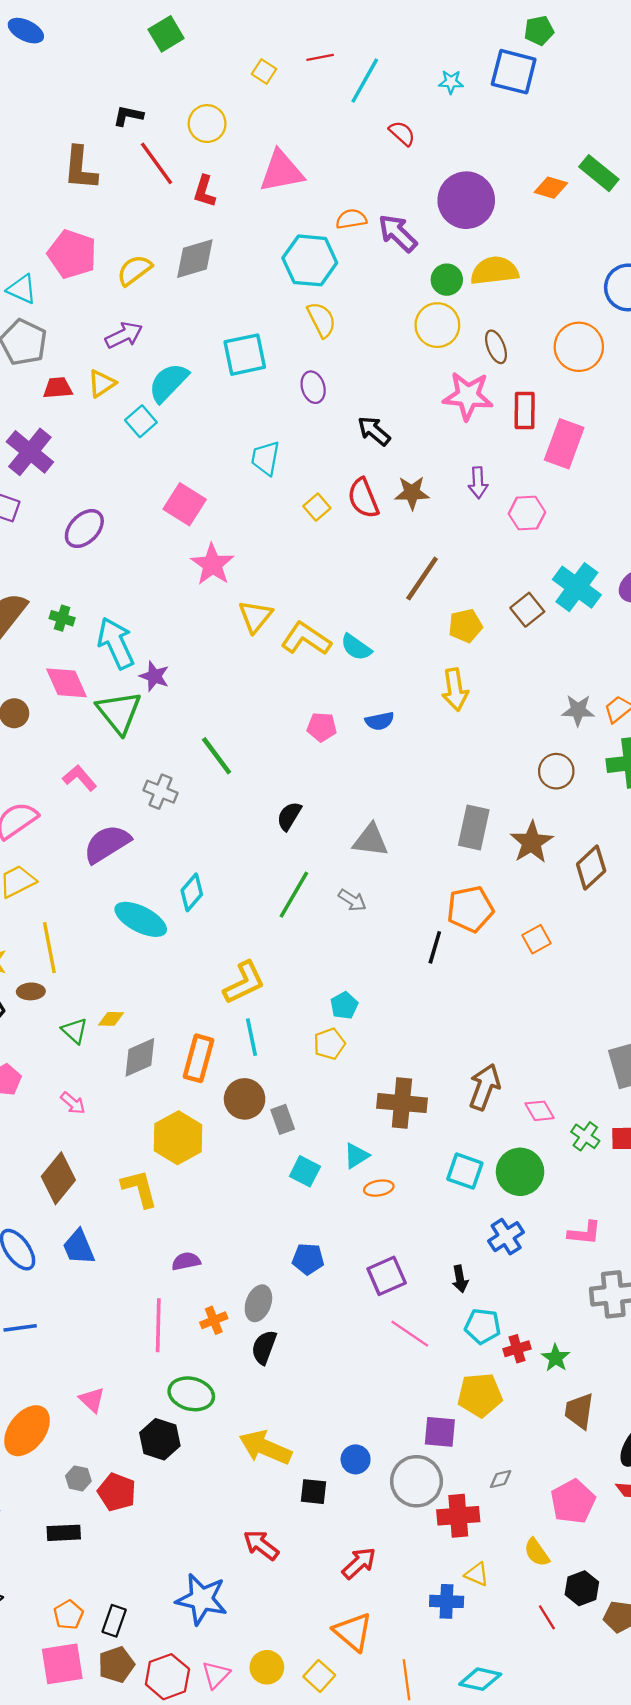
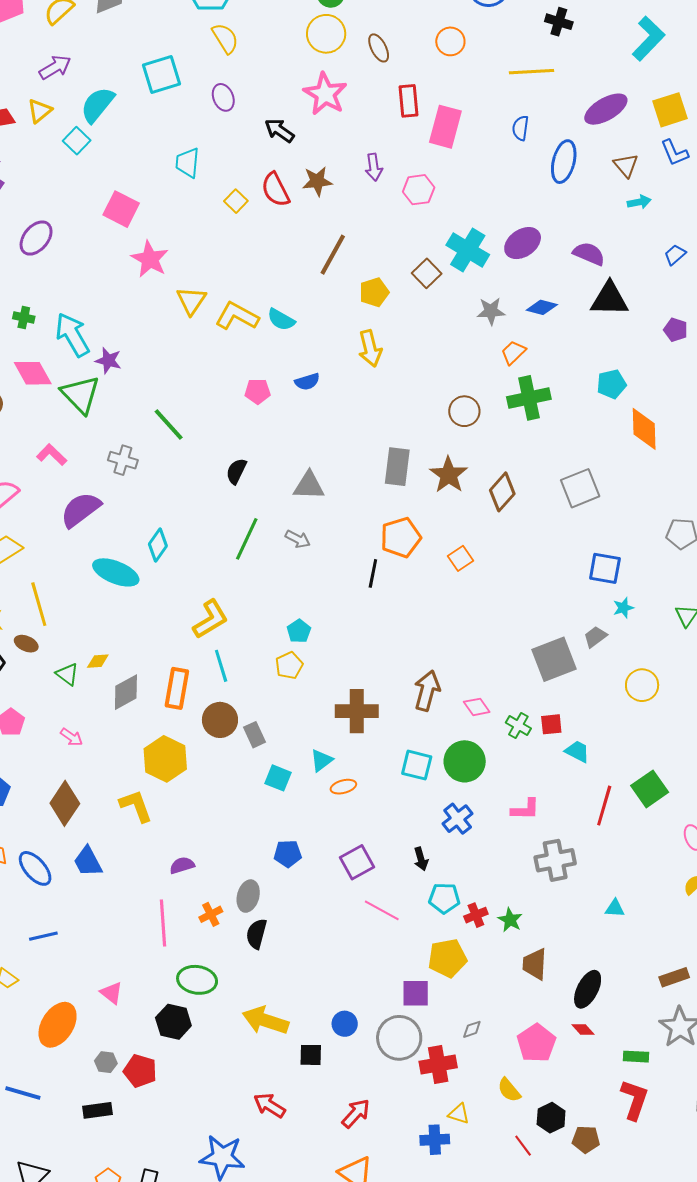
orange circle: (579, 347) -> (450, 41), size x0.7
pink star: (468, 396) -> (325, 94), moved, turned 30
gray star: (578, 710) -> (491, 311), moved
brown ellipse: (31, 991) -> (26, 644), turned 30

